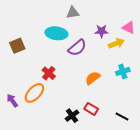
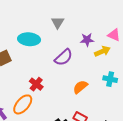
gray triangle: (73, 13) -> (58, 22), turned -48
cyan ellipse: (56, 33) -> (29, 39), moved
cyan cross: (123, 71) -> (110, 79), turned 32

